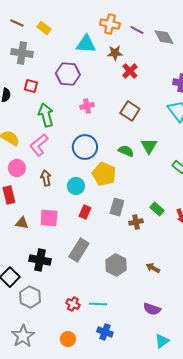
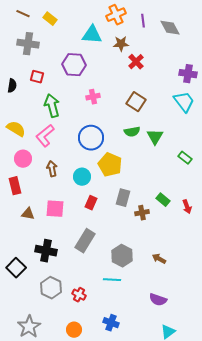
orange cross: (110, 24) -> (116, 15), turned -36
purple line: (137, 30) -> (143, 21), turned 56
green semicircle: (126, 151) -> (132, 132), moved, turned 147
gray hexagon: (30, 297) -> (51, 288), moved
cyan line: (98, 304) -> (112, 280), moved

